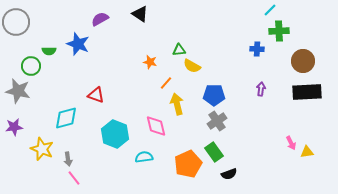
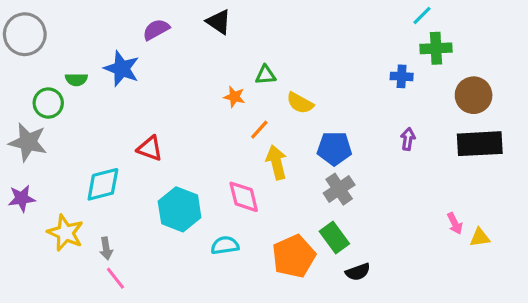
green triangle: (179, 50) -> (266, 75), moved

